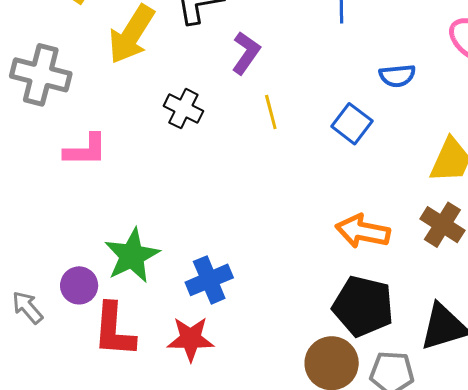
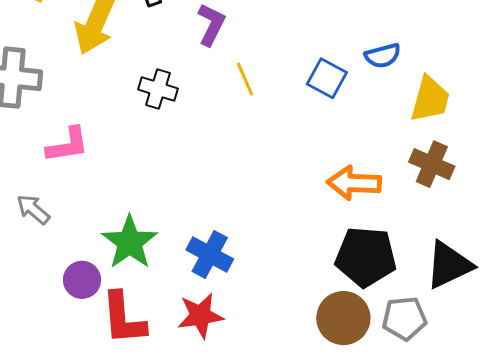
blue semicircle: (397, 76) -> (383, 56), moved
blue cross: (209, 280) -> (210, 254), turned -30
gray arrow: (27, 307) -> (33, 209), moved

